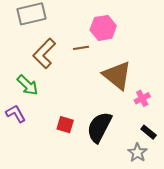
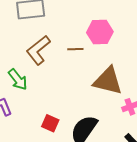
brown triangle: (117, 75) -> (108, 81), turned -32

